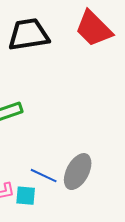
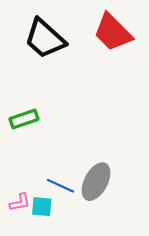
black trapezoid: (29, 35) -> (45, 39), turned -129

